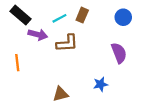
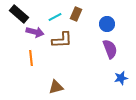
blue circle: (123, 17) -> (107, 24), moved
orange line: (17, 63) -> (31, 58), moved
blue star: (101, 84) -> (121, 78), moved

